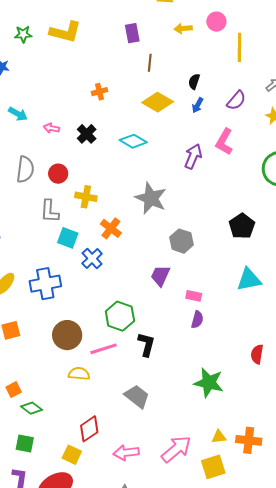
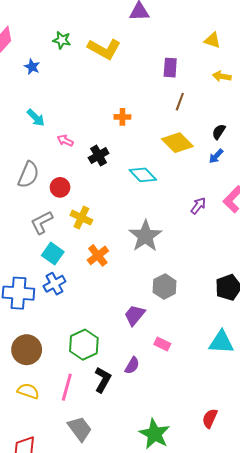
purple arrow: (193, 156) -> (198, 206), size x0.7
gray L-shape: (50, 211) -> (42, 222), turned 45
blue cross: (92, 259) -> (55, 284), moved
purple semicircle: (197, 320) -> (132, 365), moved
pink line: (104, 349) -> (67, 387), moved, turned -72

